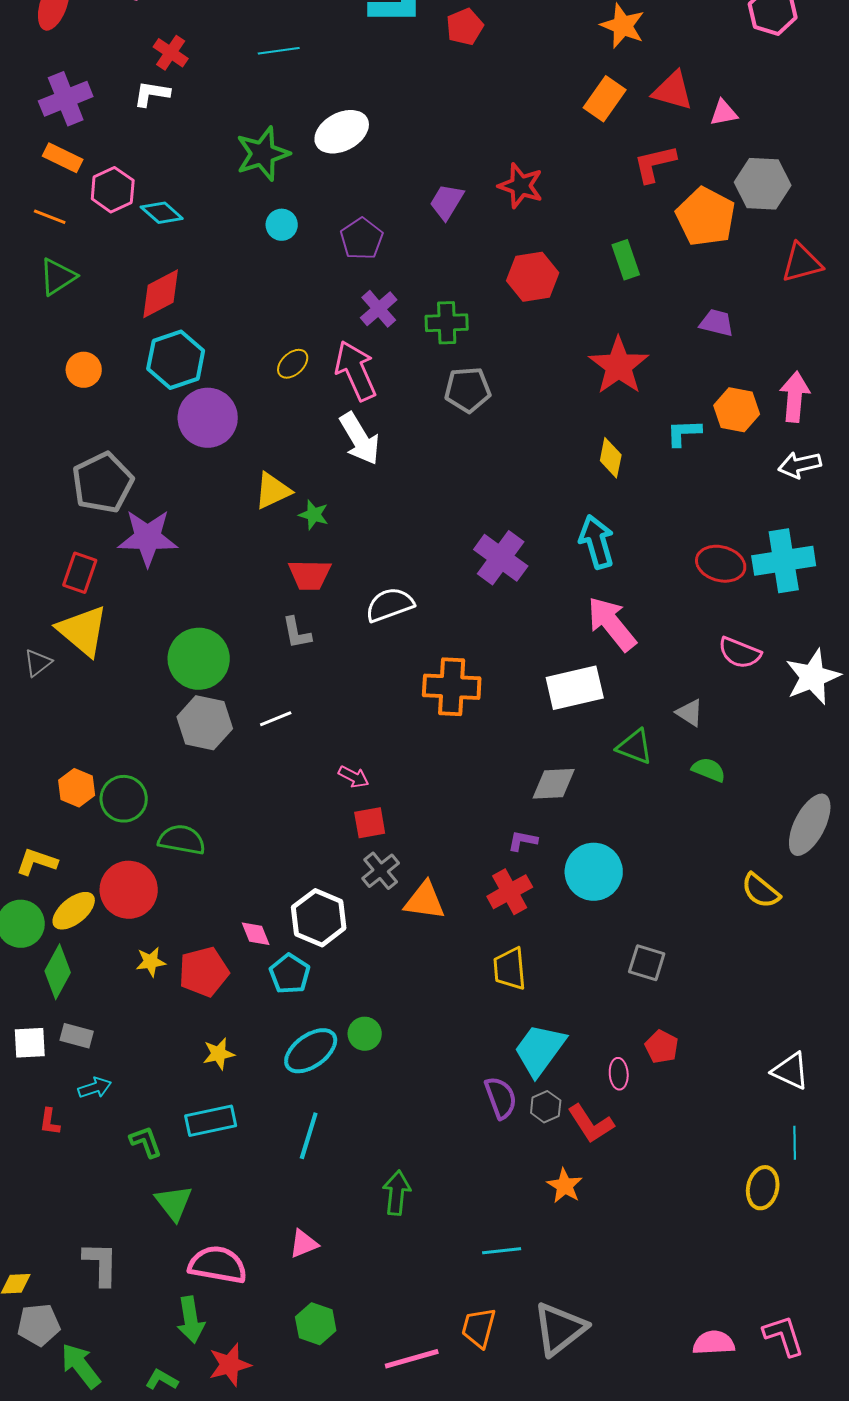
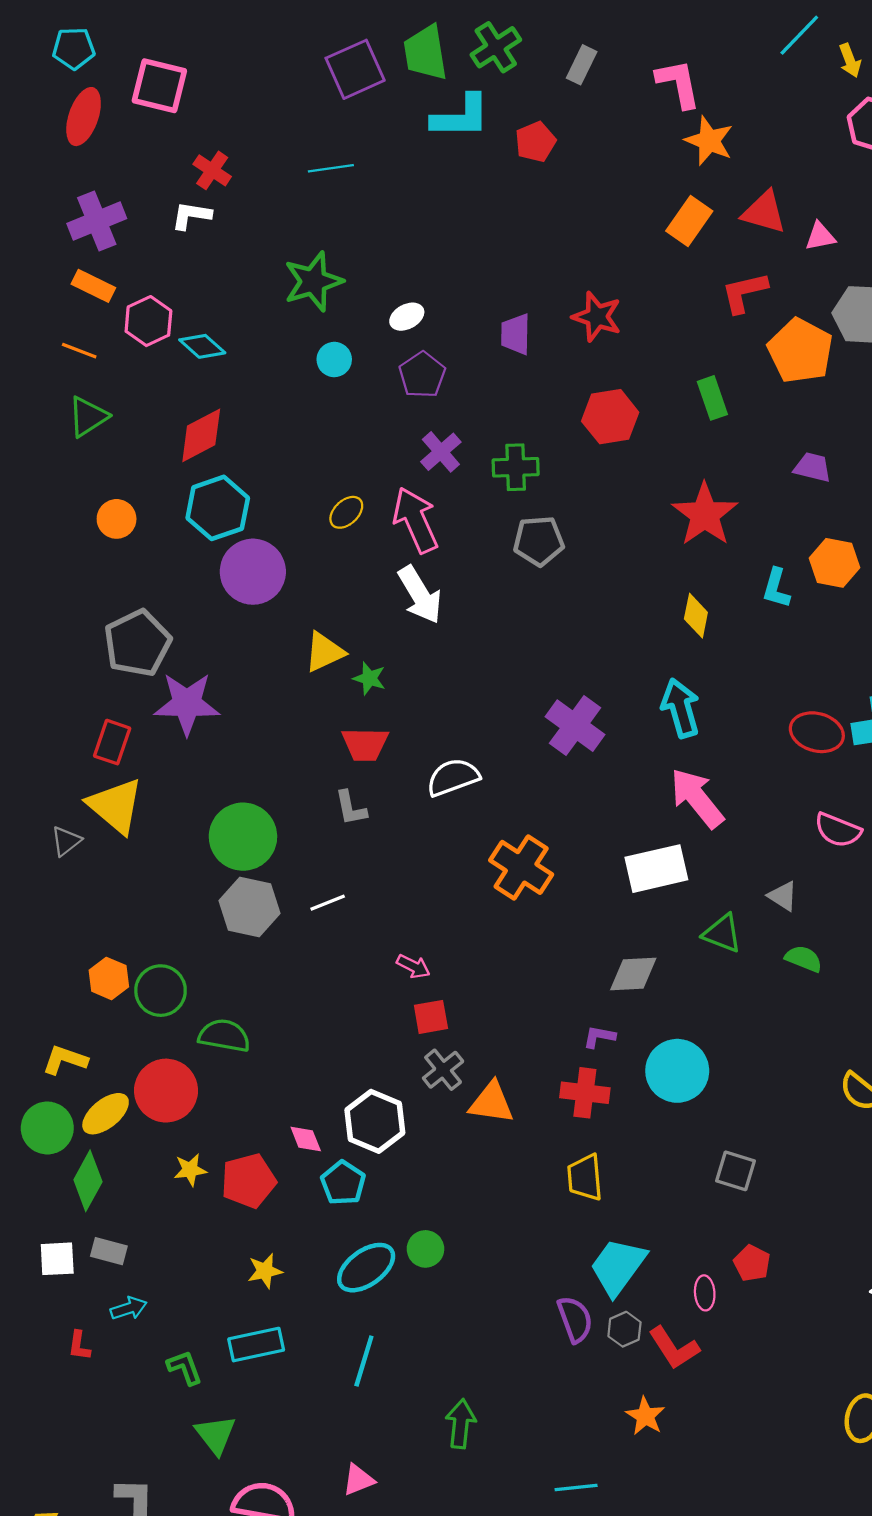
white ellipse: (342, 132) -> (407, 317), moved, size x0.6
purple trapezoid: (447, 202) -> (516, 334), turned -30
cyan L-shape: (684, 433) -> (776, 588), turned -72
orange cross: (452, 687) -> (521, 867), turned 30
red cross: (510, 892) -> (585, 1093), turned 36

